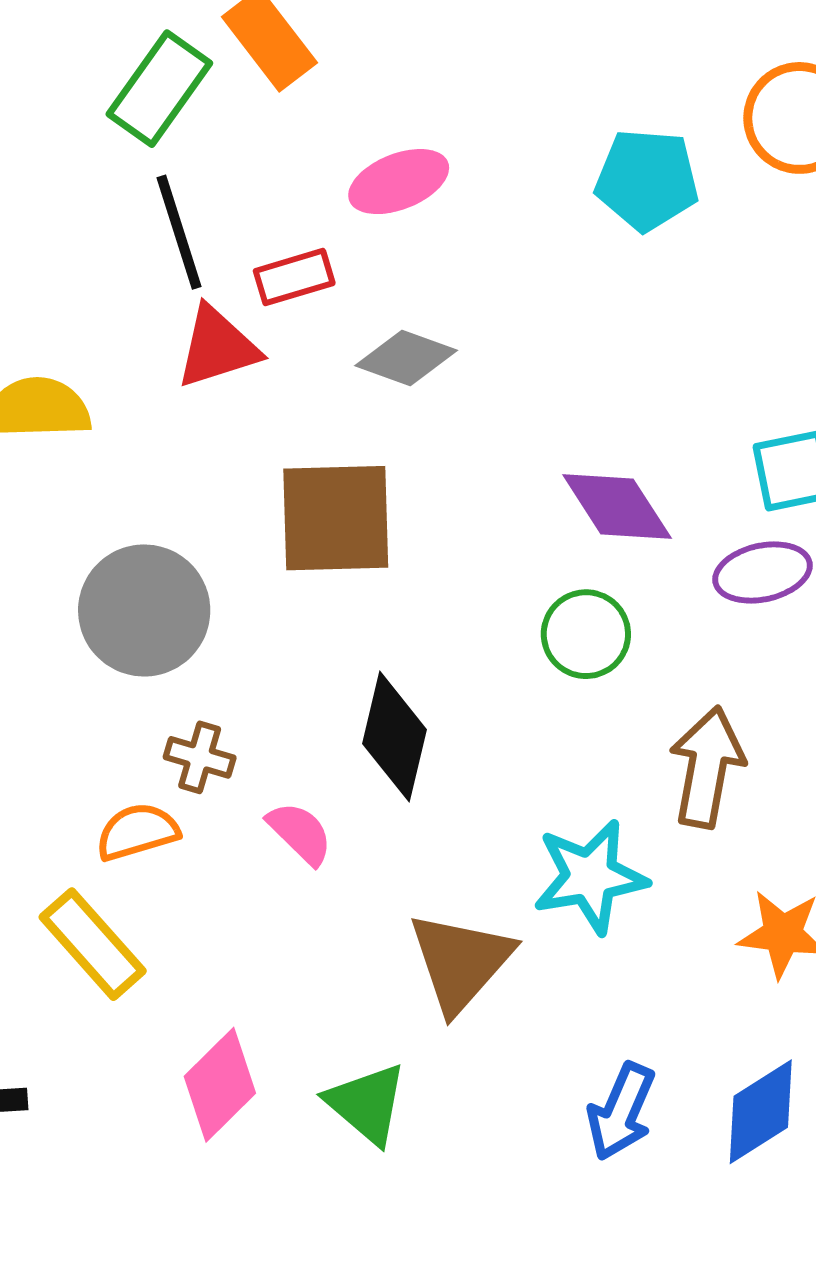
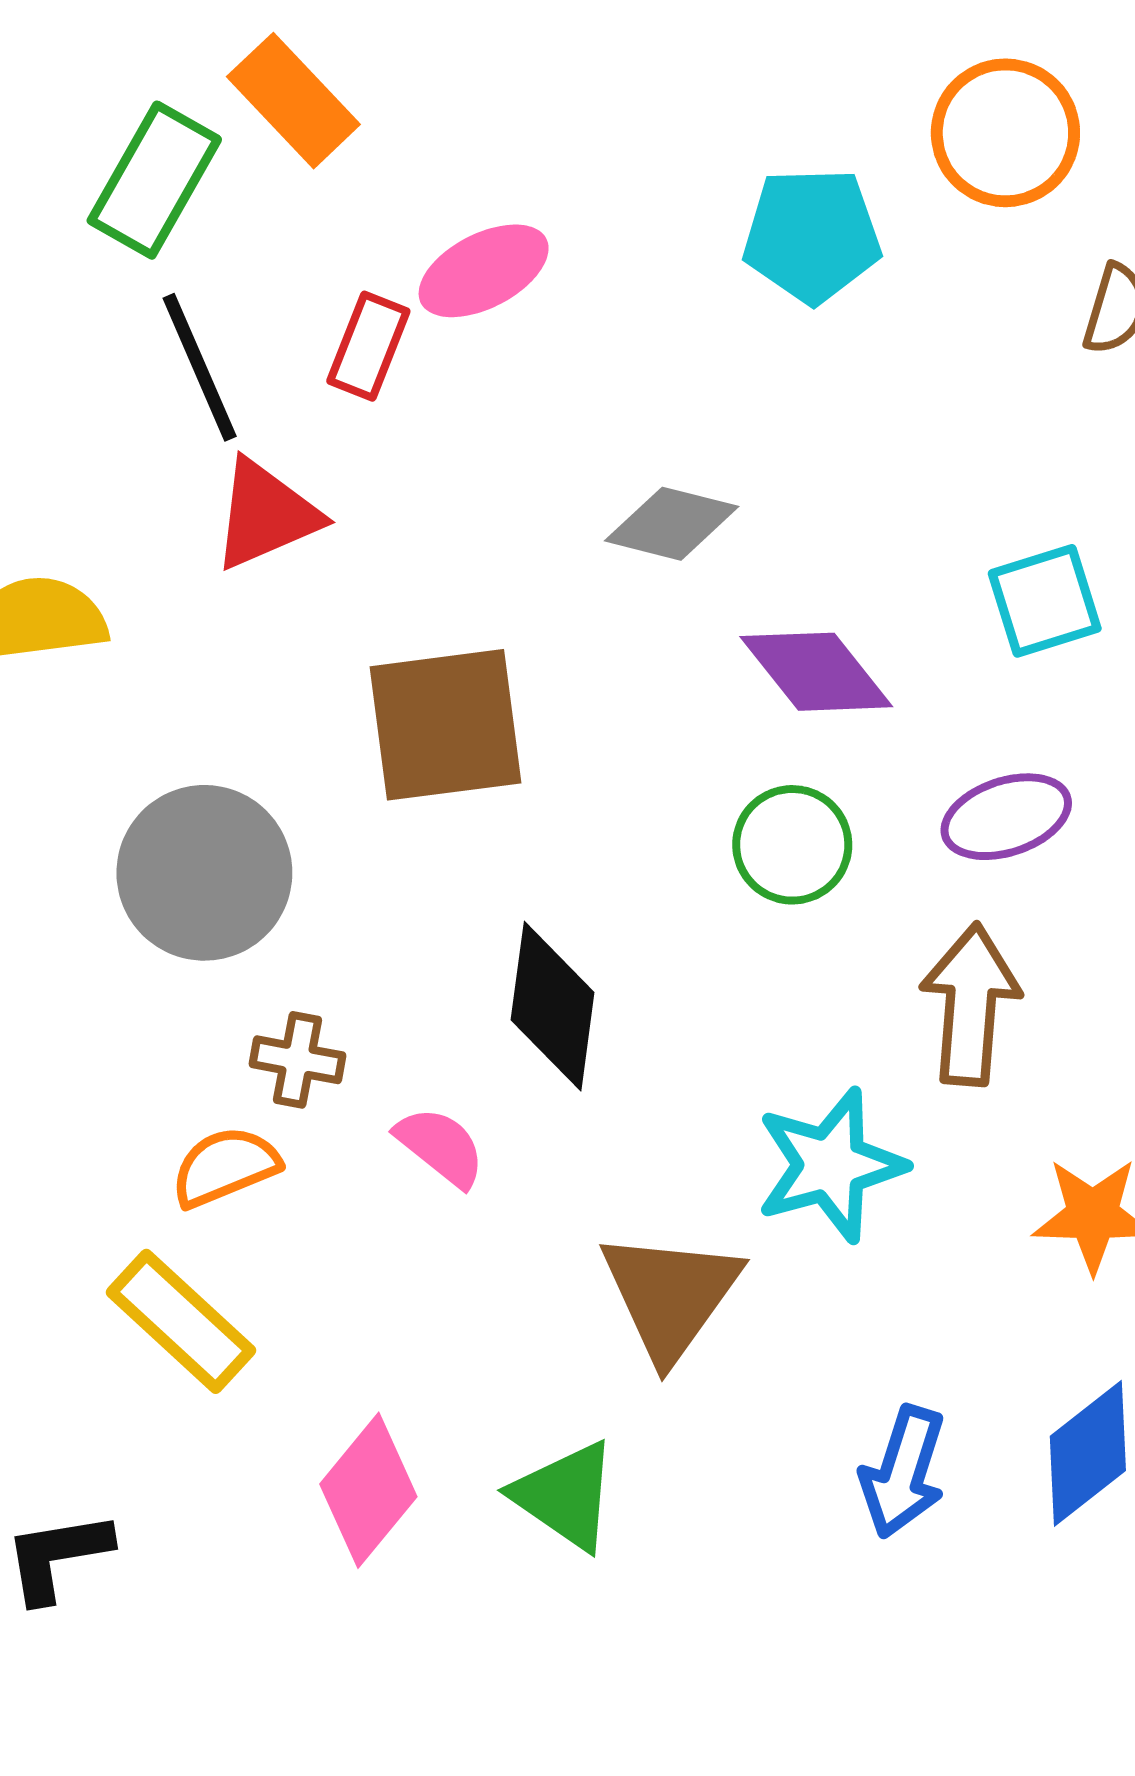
red rectangle: (294, 277) -> (368, 346), moved, turned -46
gray diamond: (406, 358) -> (672, 524), moved
purple ellipse: (763, 573) -> (1006, 817), moved

